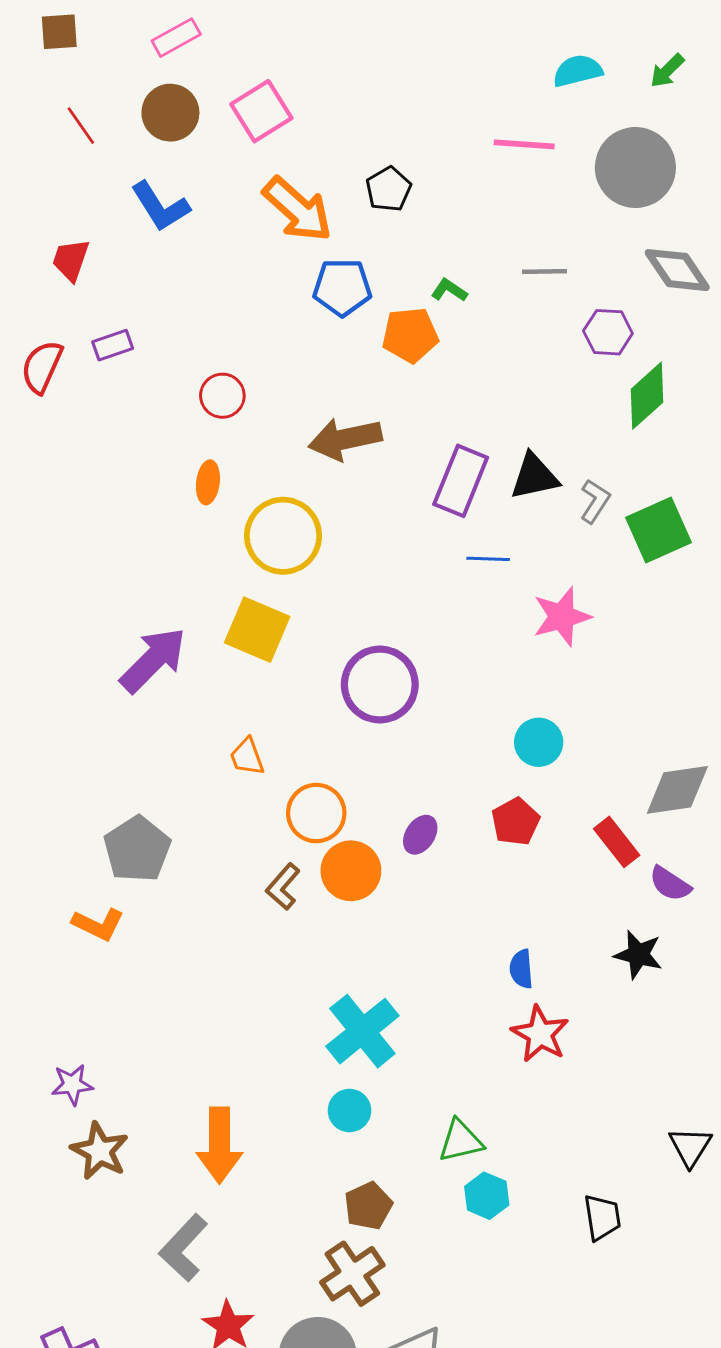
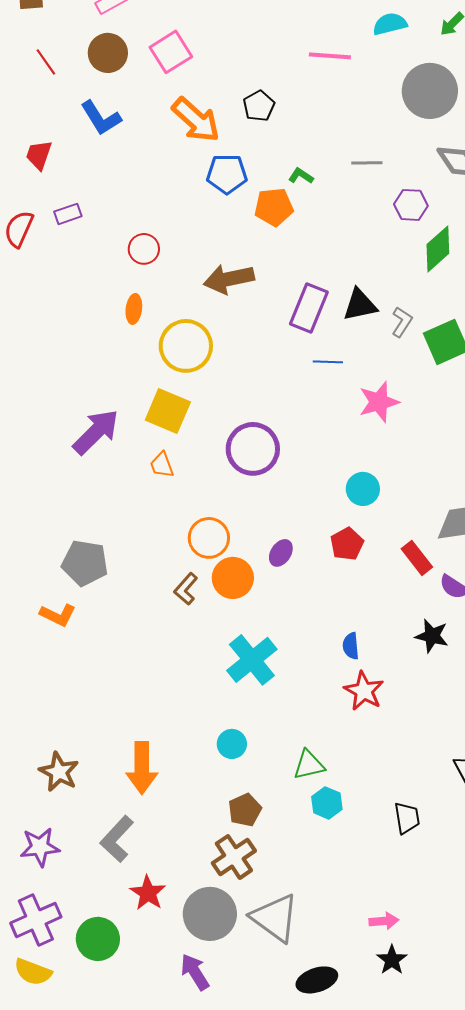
pink line: (524, 144) -> (330, 56), moved
orange trapezoid: (247, 757) -> (162, 465), moved
gray pentagon: (137, 849) -> (85, 563), turned -30
cyan cross: (362, 1031) -> (252, 660), moved
purple star: (72, 1085) -> (40, 847), moved, size x1.4

